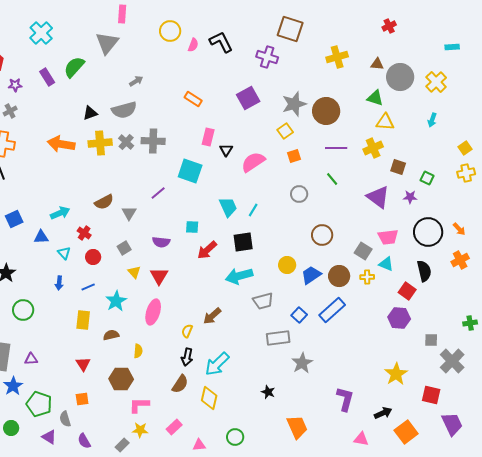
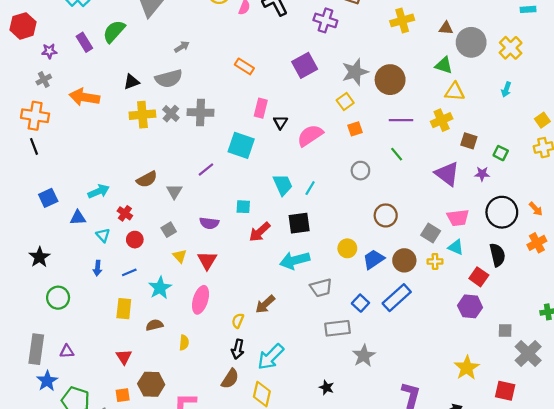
orange arrow: (61, 144) -> (84, 97), moved
brown hexagon: (121, 379) -> (151, 384), moved

